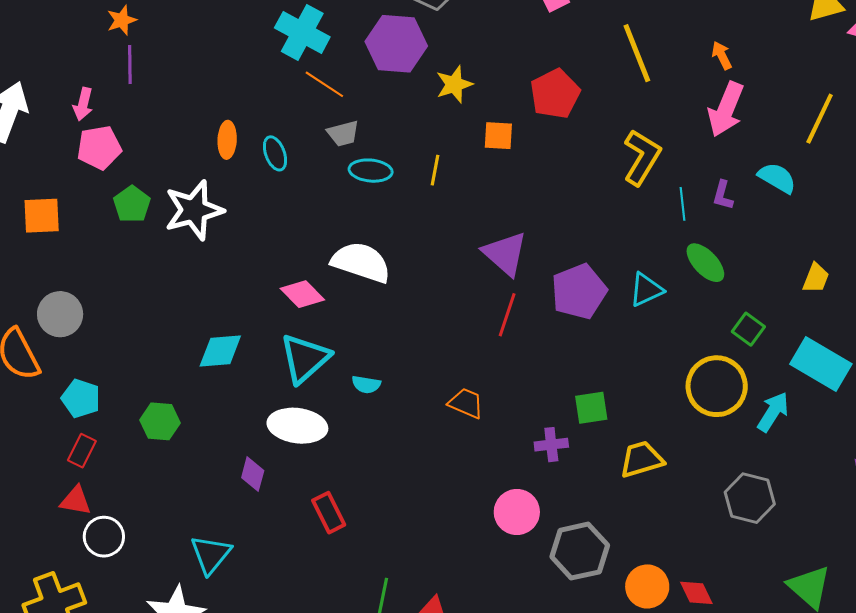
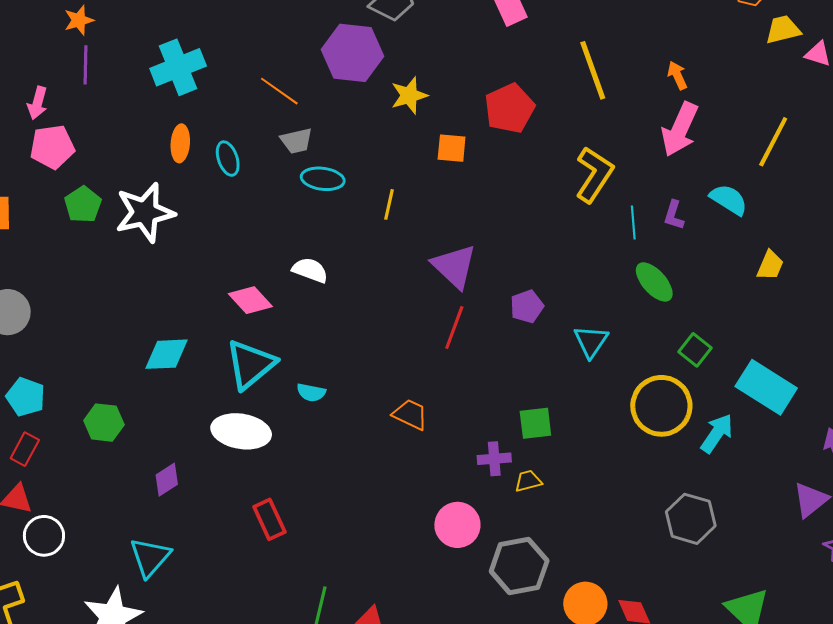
cyan cross: (302, 32) -> (178, 67), moved, turned 38
yellow line: (435, 170) -> (389, 204), moved
white semicircle: (361, 262) -> (310, 270), size x0.6
yellow trapezoid: (816, 278) -> (770, 265), moved
cyan triangle: (646, 290) -> (591, 341), moved, turned -33
purple pentagon: (579, 291) -> (527, 307), size x0.6
yellow trapezoid: (642, 459) -> (528, 481), moved, size x0.6
purple diamond: (253, 474) -> (167, 480), moved, turned 40

